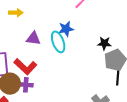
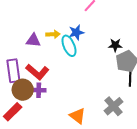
yellow arrow: (16, 13) -> (53, 34), moved
purple triangle: (33, 38) -> (33, 40), moved

